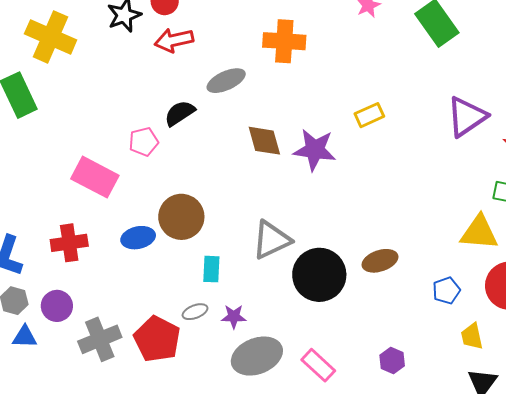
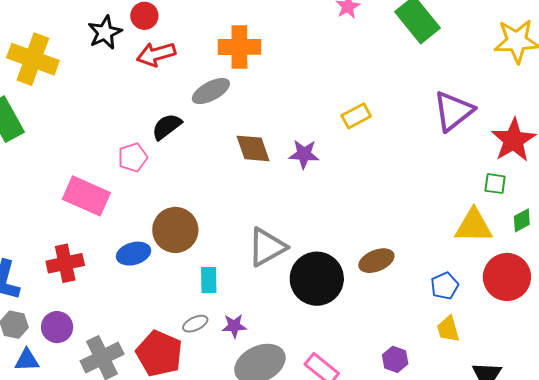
orange cross: (284, 41) -> (239, 47), moved
purple star: (315, 150) -> (304, 154), size x0.7
yellow trapezoid: (472, 336) -> (448, 329), moved

